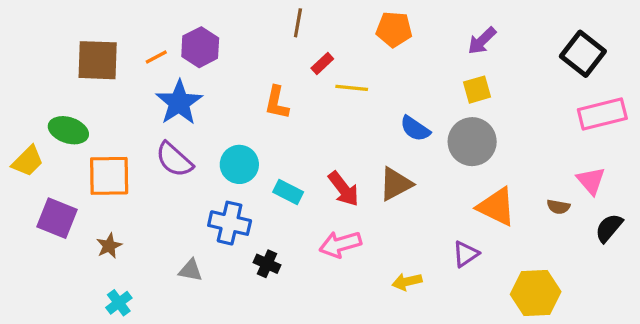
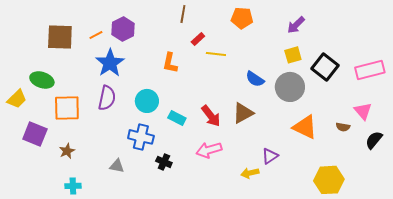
black square: (583, 54) -> (325, 67), moved
purple semicircle: (174, 160) -> (107, 98), turned -120
purple triangle: (466, 254) -> (270, 156), moved
cyan cross: (119, 303) -> (73, 186), turned 35

